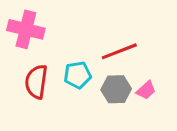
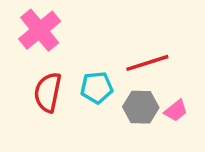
pink cross: (26, 29) -> (40, 30), turned 33

